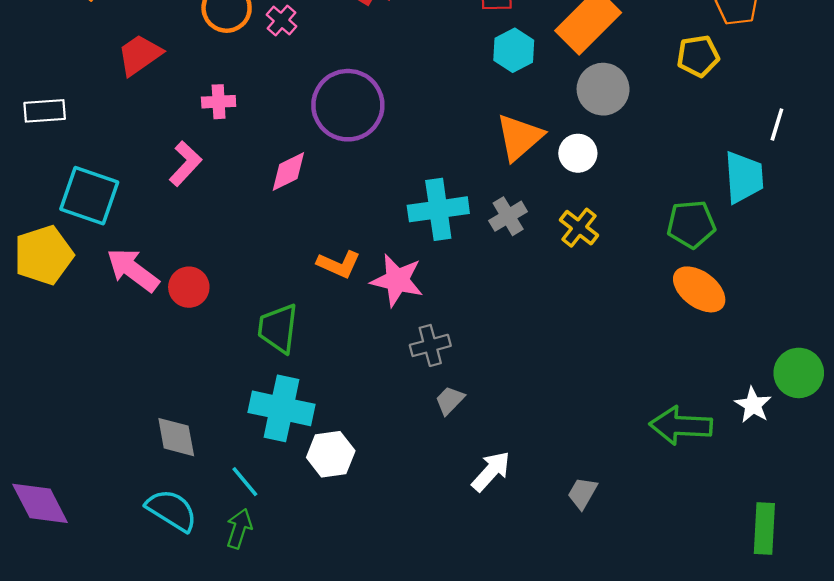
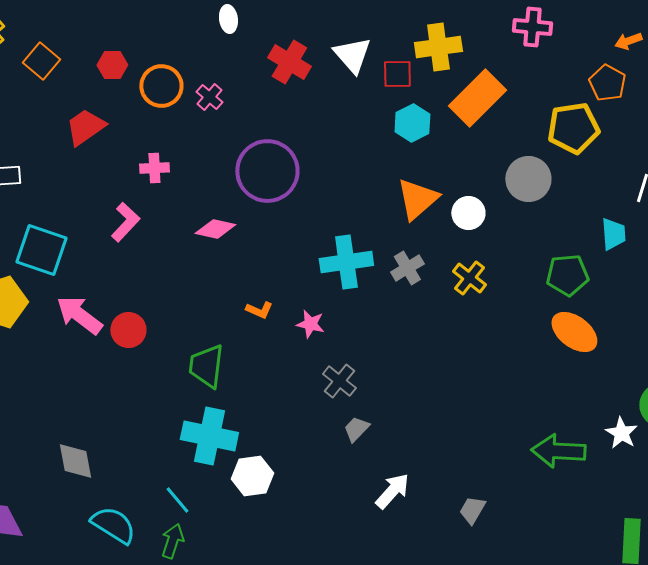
yellow pentagon: (698, 56) -> (573, 128), size x1.4
gray circle: (603, 89) -> (528, 179), moved
pink diamond: (288, 172) -> (215, 229), turned 39
cyan trapezoid: (744, 177) -> (613, 234), size x0.7
orange L-shape: (339, 264) -> (259, 310), size x0.7
pink star: (397, 280) -> (310, 324), size x0.6
gray cross: (430, 345) -> (339, 381), turned -36
gray diamond: (176, 437) -> (75, 461), moved

